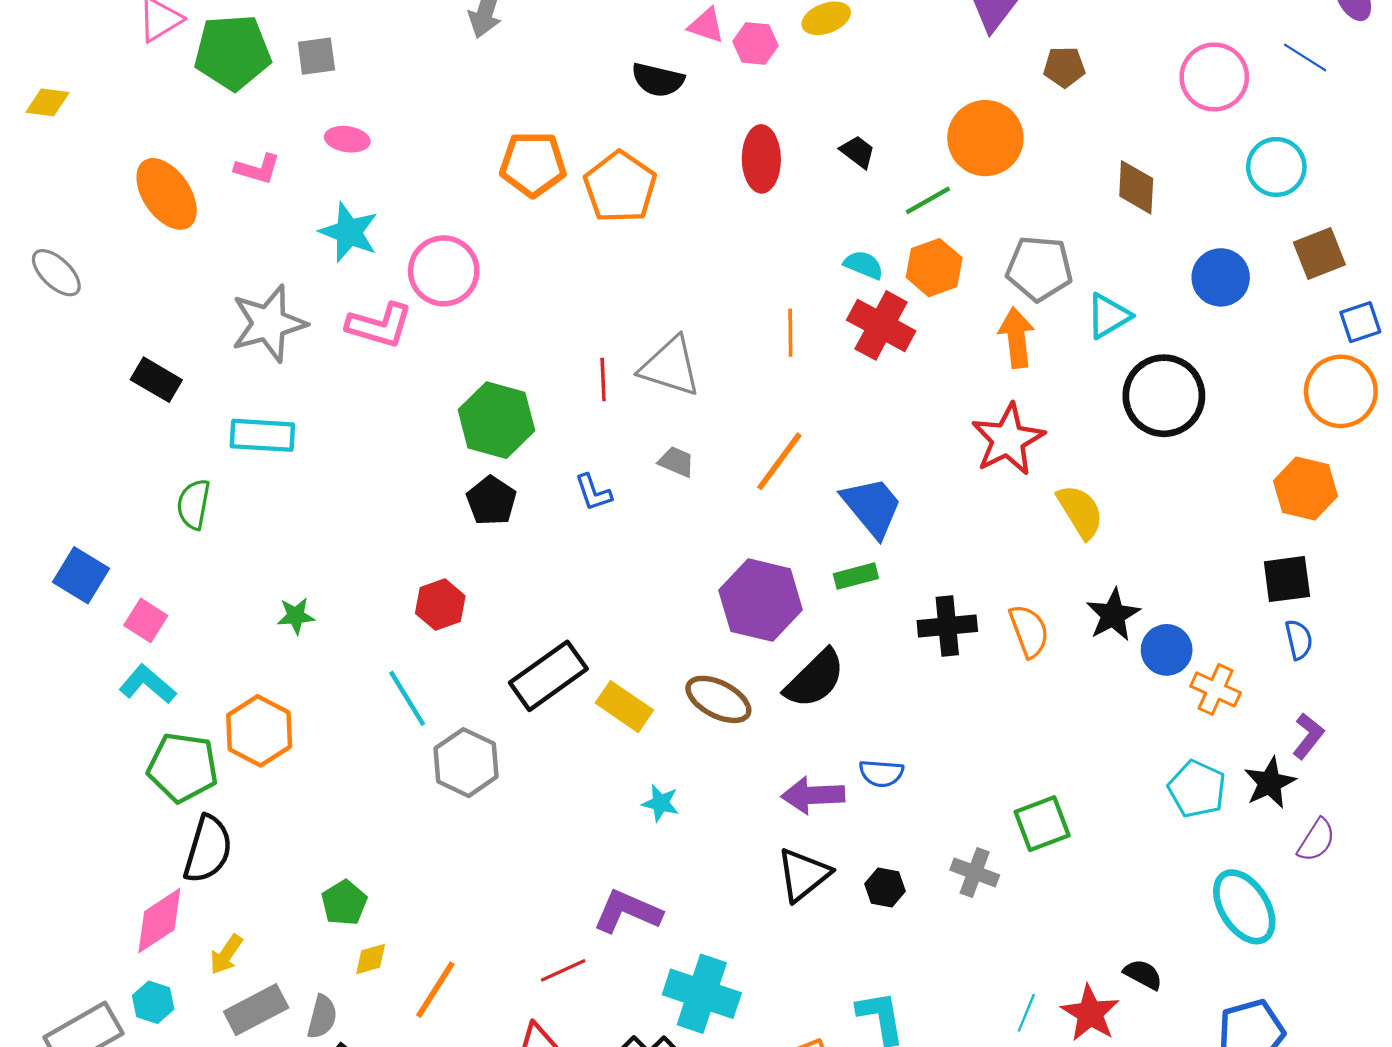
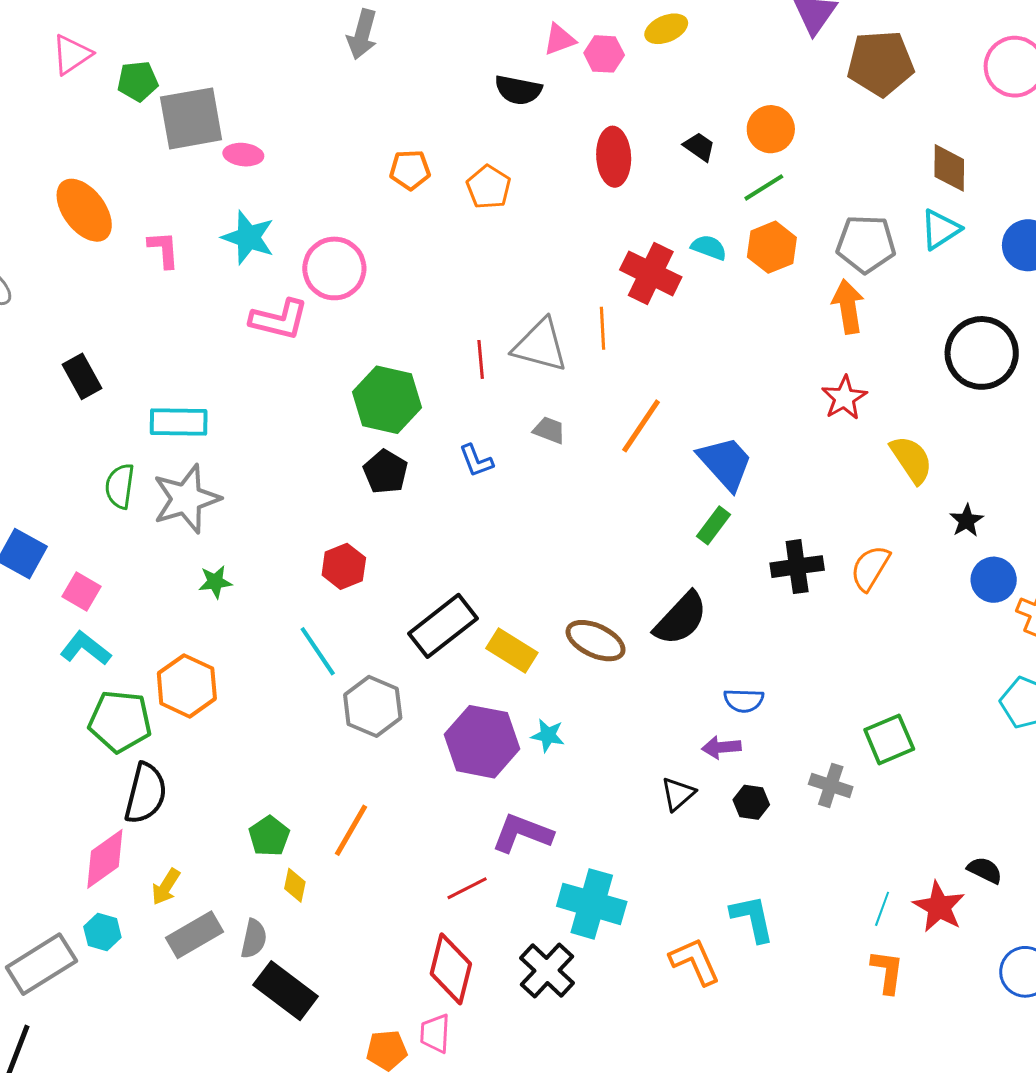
pink triangle: (706, 25) -> (560, 39), turned -36
green pentagon: (233, 52) -> (138, 81), size x0.6
gray square: (316, 56) -> (191, 118), moved, size x1.8
brown pentagon: (1064, 67) -> (881, 63), size x1.8
orange circle: (985, 138) -> (771, 129), moved, size x0.7
orange pentagon: (533, 164) -> (410, 170), size x0.7
pink L-shape: (257, 169) -> (164, 249), moved, turned -108
orange pentagon: (620, 187) -> (489, 187), size x0.7
cyan triangle: (1108, 316) -> (940, 229), moved
gray star: (269, 323) -> (186, 499), moved
red cross: (881, 325) -> (651, 273), moved
orange line: (790, 333) -> (603, 328), moved
black rectangle: (156, 380) -> (82, 376), turned 33
red star: (1008, 439) -> (844, 398), size x0.7
green rectangle: (856, 576) -> (714, 525), turned -36
purple hexagon: (761, 600) -> (482, 742), moved
black star: (1113, 615) -> (967, 521), moved, size x0.7
orange semicircle: (1029, 631) -> (870, 568), turned -126
purple arrow: (813, 795) -> (721, 747), moved, size x0.7
black triangle: (803, 875) -> (678, 794), size x0.7
yellow diamond: (371, 959) -> (295, 885), turned -60
orange line: (435, 990) -> (351, 830), moved

